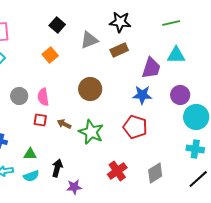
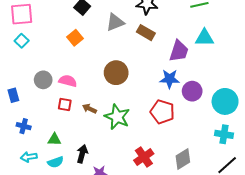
brown rectangle: (119, 50) -> (146, 33), turned 54
purple circle: (180, 95) -> (192, 91), moved
pink semicircle: (43, 97) -> (68, 81), turned 114

